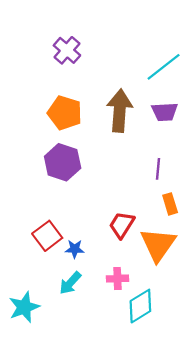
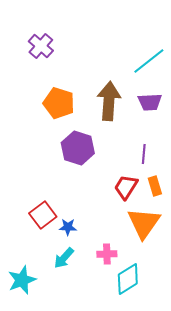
purple cross: (67, 50) -> (41, 46), moved
purple hexagon: (63, 162) -> (78, 148), moved
red trapezoid: (122, 225) -> (126, 187), moved

